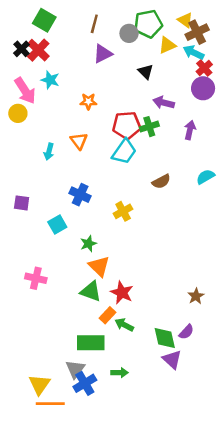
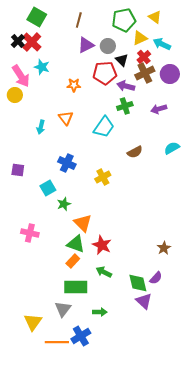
brown cross: (197, 32) -> (145, 73), moved
gray circle: (129, 33) -> (108, 46), moved
red cross: (204, 68) -> (144, 57), moved
purple arrow: (164, 103) -> (126, 86), moved
red pentagon: (127, 125) -> (105, 73), moved
purple arrow: (190, 130) -> (159, 109), turned -119
green star: (88, 244) -> (64, 204), moved
orange rectangle: (108, 315) -> (73, 261), moved
blue cross: (85, 383) -> (81, 336), moved
orange line: (50, 404) -> (57, 342), moved

